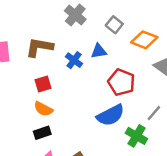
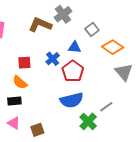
brown L-shape: (39, 47) -> (40, 25), moved
blue cross: (74, 60) -> (53, 59), moved
red pentagon: (121, 82) -> (73, 71), moved

